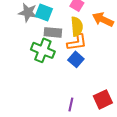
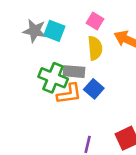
gray rectangle: (53, 32) -> (74, 72), moved
orange L-shape: (77, 42) -> (69, 94), moved

